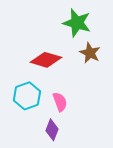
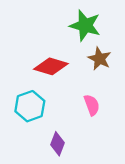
pink semicircle: (60, 102) -> (92, 105), moved

